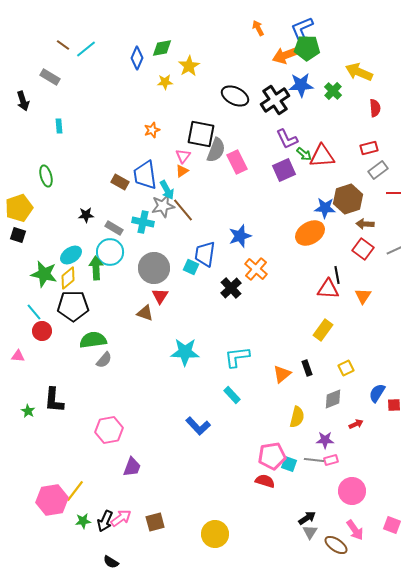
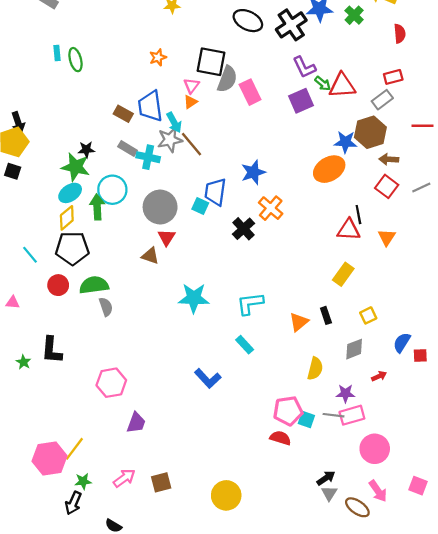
black arrow: (23, 101) -> (18, 122), moved
gray rectangle: (378, 170) -> (382, 100), moved
green ellipse: (46, 176) -> (75, 60), moved
gray rectangle: (114, 228) -> (128, 148), moved
green star: (44, 274) -> (75, 167), moved
red circle: (42, 331) -> (58, 285), moved
gray semicircle: (104, 360) -> (106, 307), turned -60
pink rectangle: (331, 460) -> (352, 415), size x1.6
black arrow: (105, 521) -> (73, 503), moved

